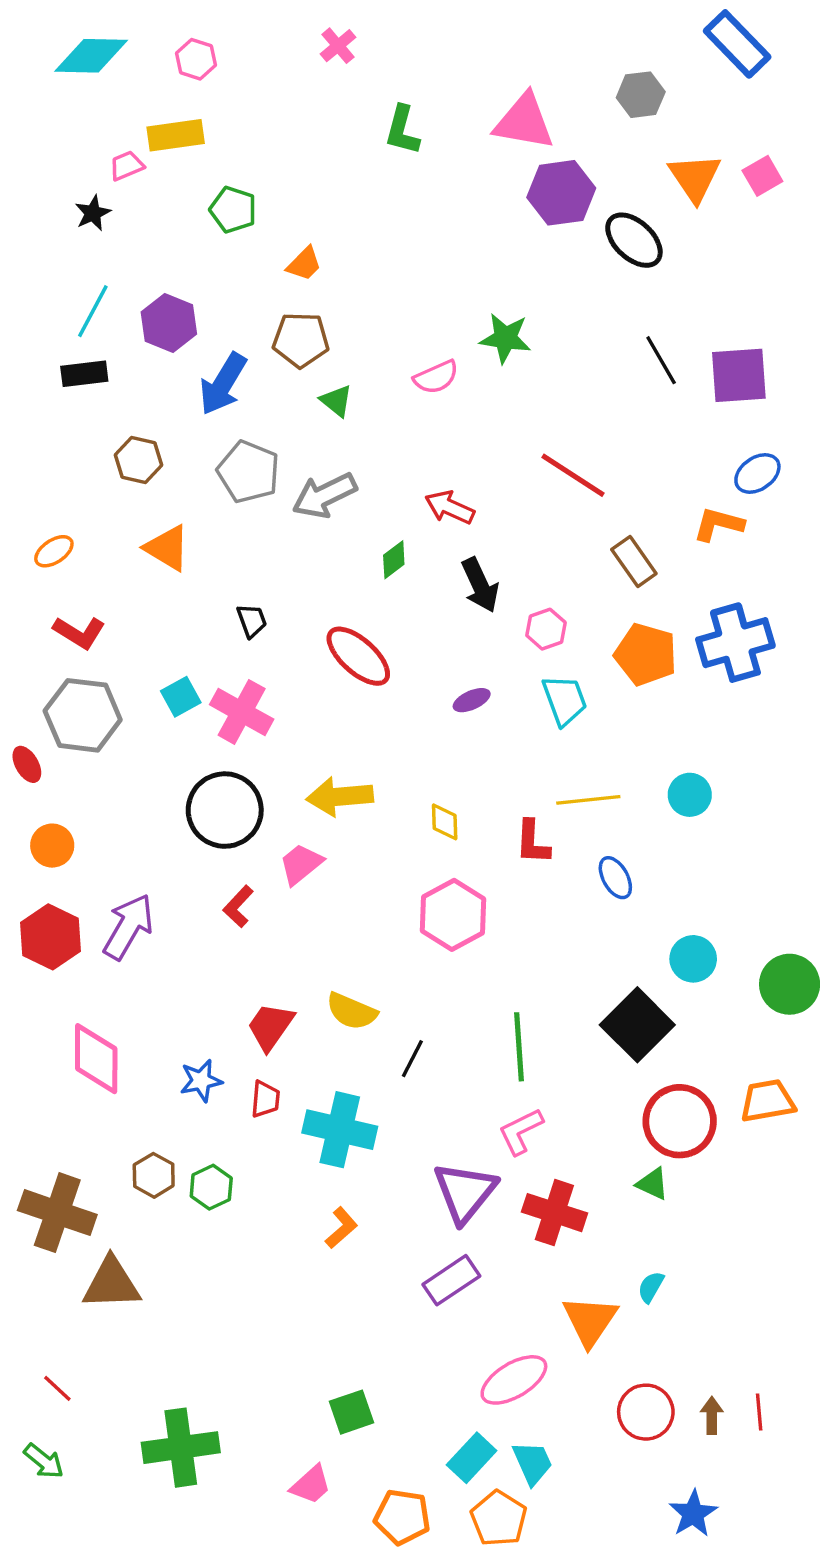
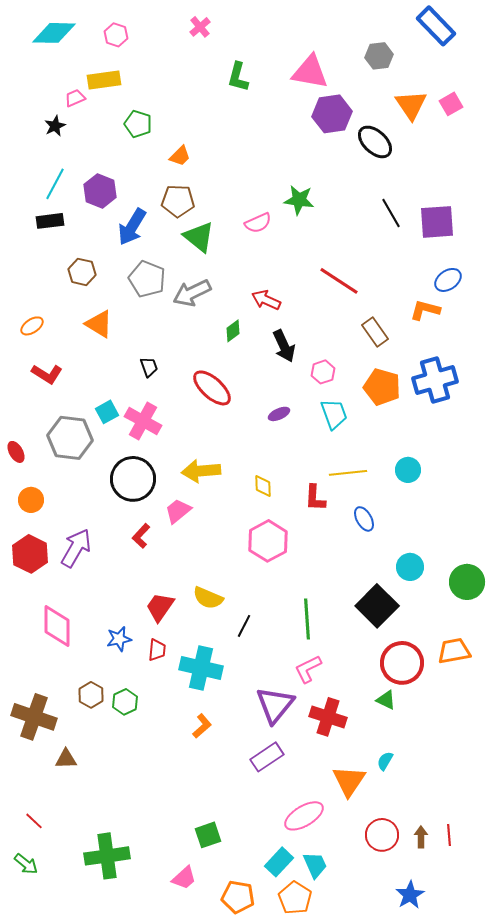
green triangle: (336, 401) -> (199, 237), size x1.6
gray hexagon: (83, 715) -> (70, 438), moved
brown triangle: (111, 1284) -> (66, 759), size x0.6

